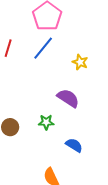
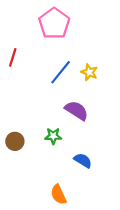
blue line: (43, 48) -> (61, 72), moved

